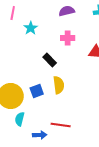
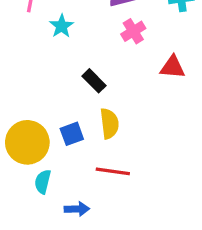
pink cross: (68, 38) -> (133, 31), moved, turned -32
red line: (61, 125) -> (113, 171), moved

